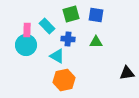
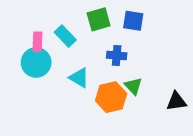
blue cross: (68, 39) -> (117, 55), moved
green triangle: (96, 42) -> (133, 86), moved, turned 48
orange hexagon: (64, 80) -> (111, 97), moved

